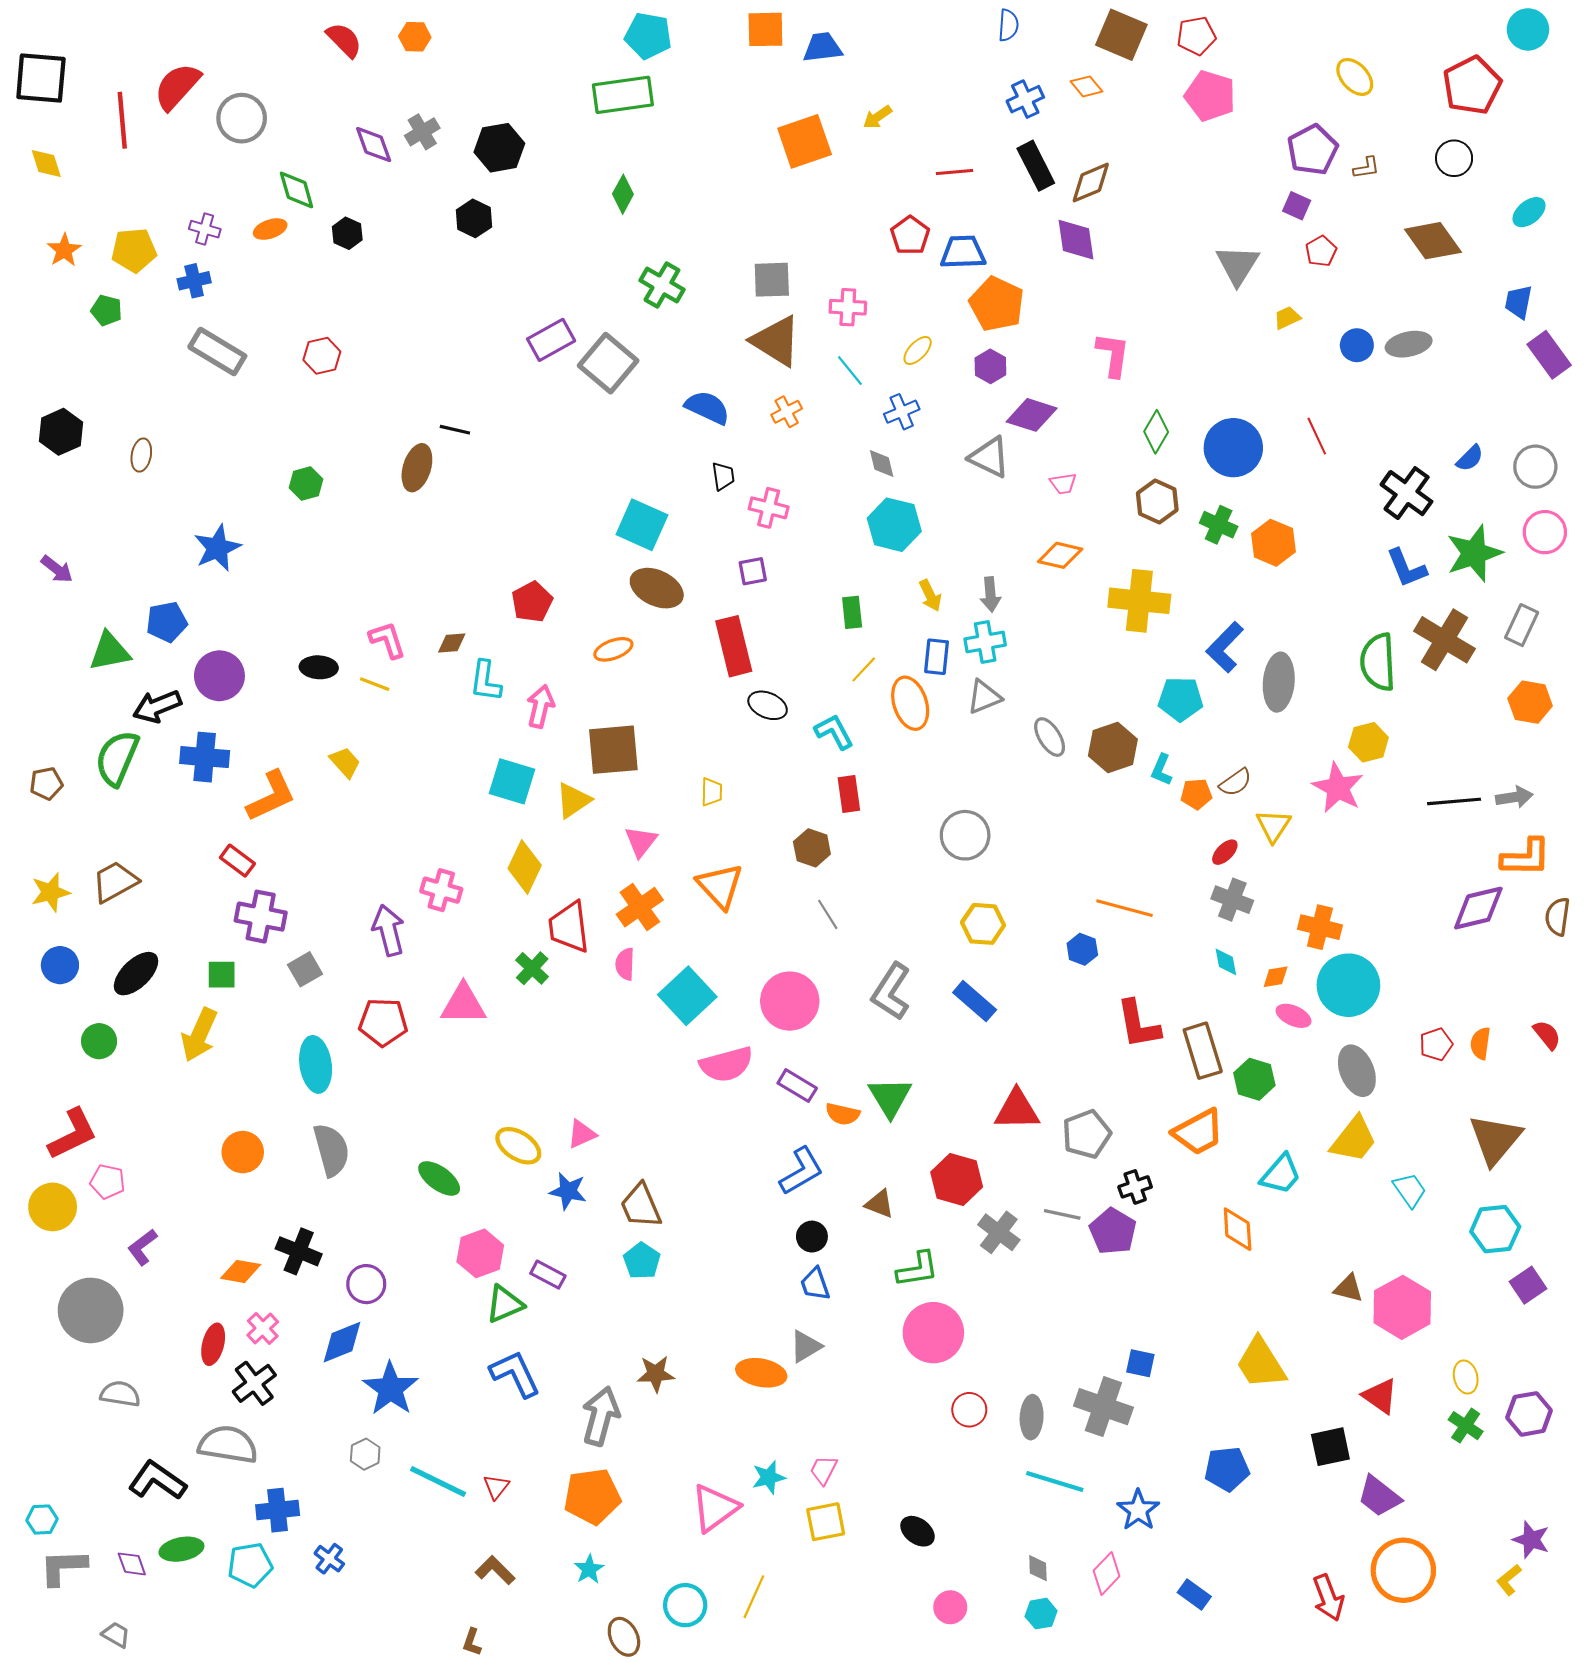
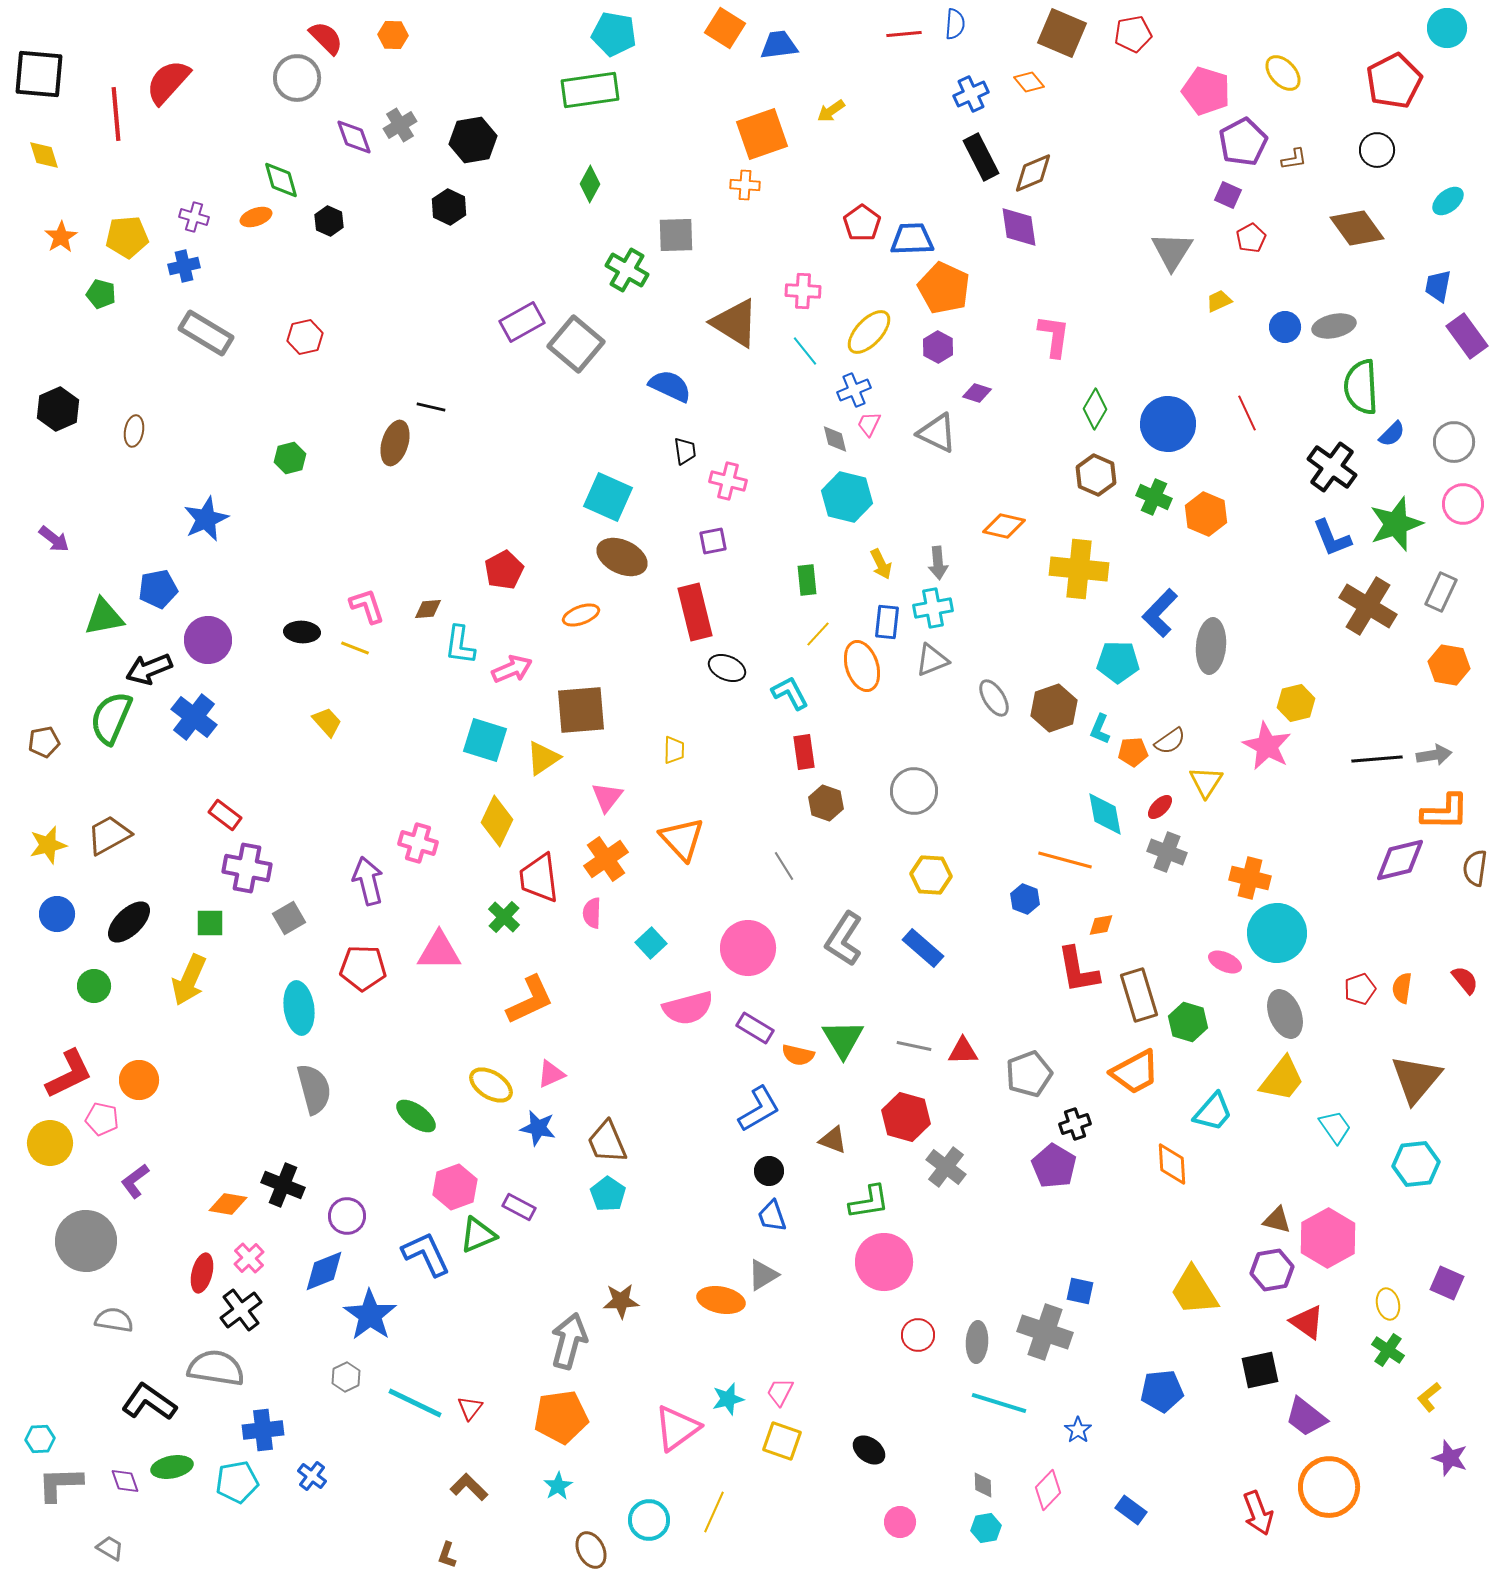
orange square: (765, 29) -> (725, 28), turned 33
pink pentagon: (1210, 96) -> (1206, 91), moved
gray circle: (242, 118) -> (297, 78), moved
red line: (954, 172) -> (904, 34), moved
gray square: (772, 280) -> (676, 235), moved
yellow ellipse: (918, 350) -> (869, 332), size x1.6
orange cross: (787, 412) -> (745, 185), moved, turned 32
purple diamond: (1032, 415) -> (977, 393), size x0.6
pink trapezoid: (1063, 484) -> (869, 424), moved, turned 124
green semicircle: (1378, 662) -> (1361, 387), moved
pink arrow: (541, 706) -> (512, 669), turned 54
blue cross: (205, 757) -> (194, 717), turned 33
orange L-shape: (271, 796) -> (530, 1000), moved
brown hexagon: (812, 848) -> (826, 803), moved
cyan diamond: (1226, 962) -> (1105, 814), moved, size x1.6
orange diamond: (1276, 977) -> (1101, 925), moved
cyan square: (687, 996) -> (651, 943), size x0.6
red triangle: (1017, 1110) -> (963, 1051), size x0.7
orange circle: (243, 1152) -> (139, 1080), moved
gray line: (1062, 1214) -> (914, 1046), moved
purple square: (1528, 1285) -> (1447, 1283), moved, turned -32
blue L-shape: (515, 1374) -> (426, 1254), moved
purple hexagon: (1529, 1414) -> (1272, 1270), moved
blue star: (1138, 1510) -> (1078, 1430), size x0.7
yellow square: (826, 1522) -> (782, 1441), turned 30
yellow L-shape: (1509, 1580) -> (1429, 1397), moved

